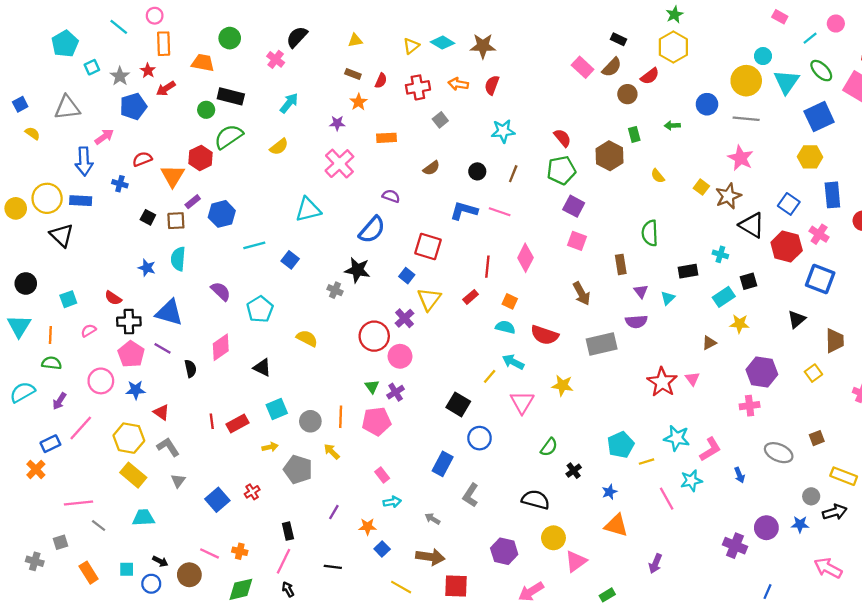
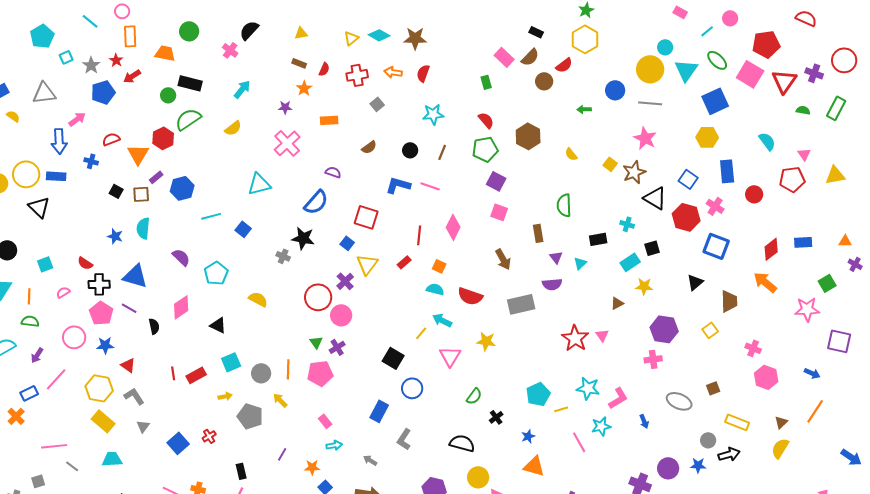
green rectangle: (634, 134) -> (486, 82), moved

